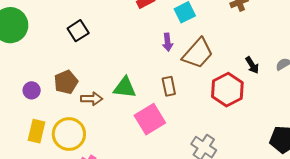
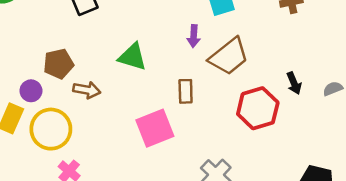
green triangle: (125, 87) -> (132, 57), moved
purple circle: (32, 90) -> (31, 91), moved

